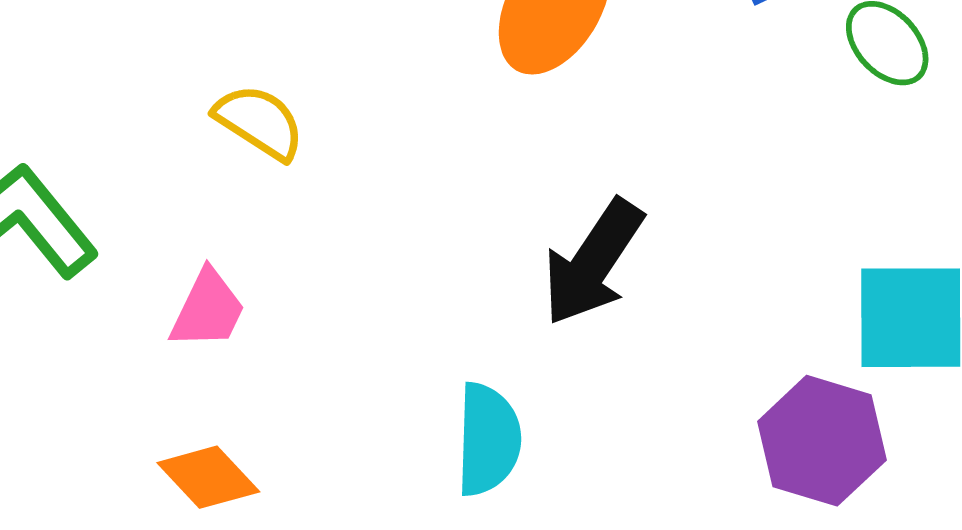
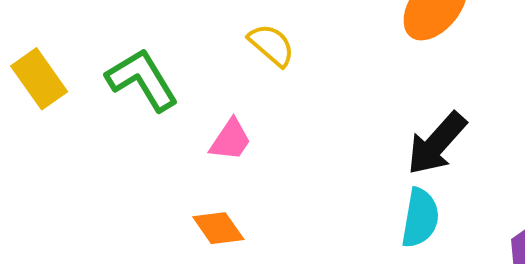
cyan semicircle: (488, 439) -> (420, 218), moved

